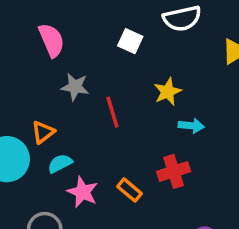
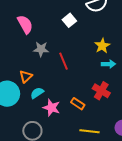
white square: (130, 41) -> (69, 20), turned 32
yellow star: (168, 92) -> (102, 46), moved
red cross: (174, 171) -> (101, 91), turned -36

